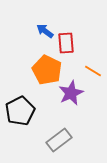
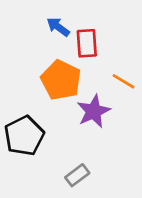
gray rectangle: (59, 140) -> (77, 175), size x0.7

